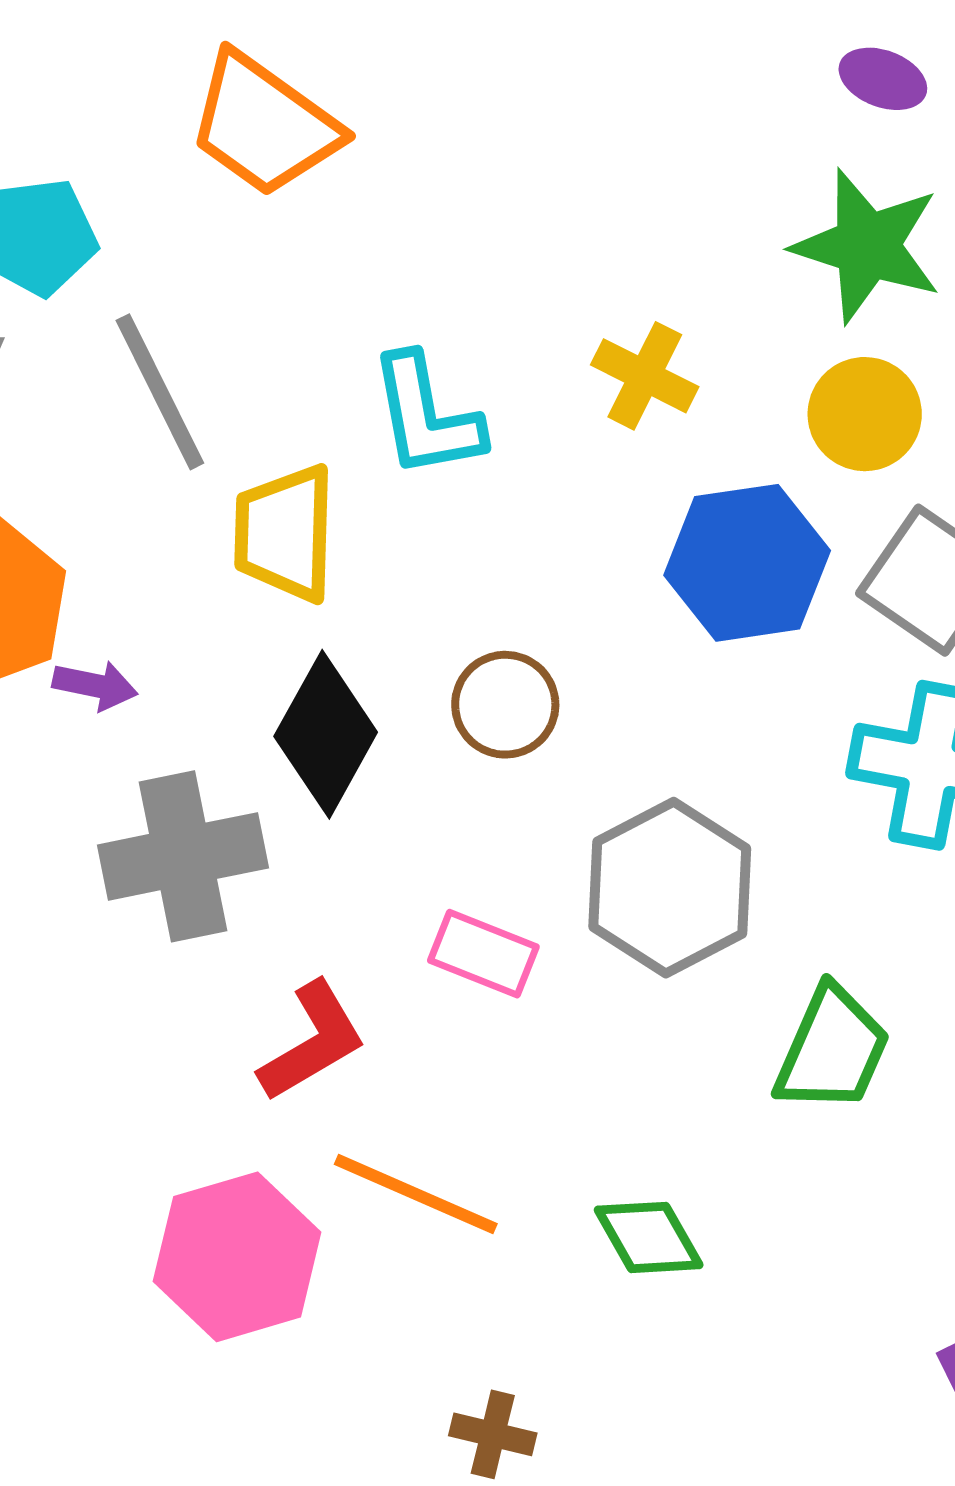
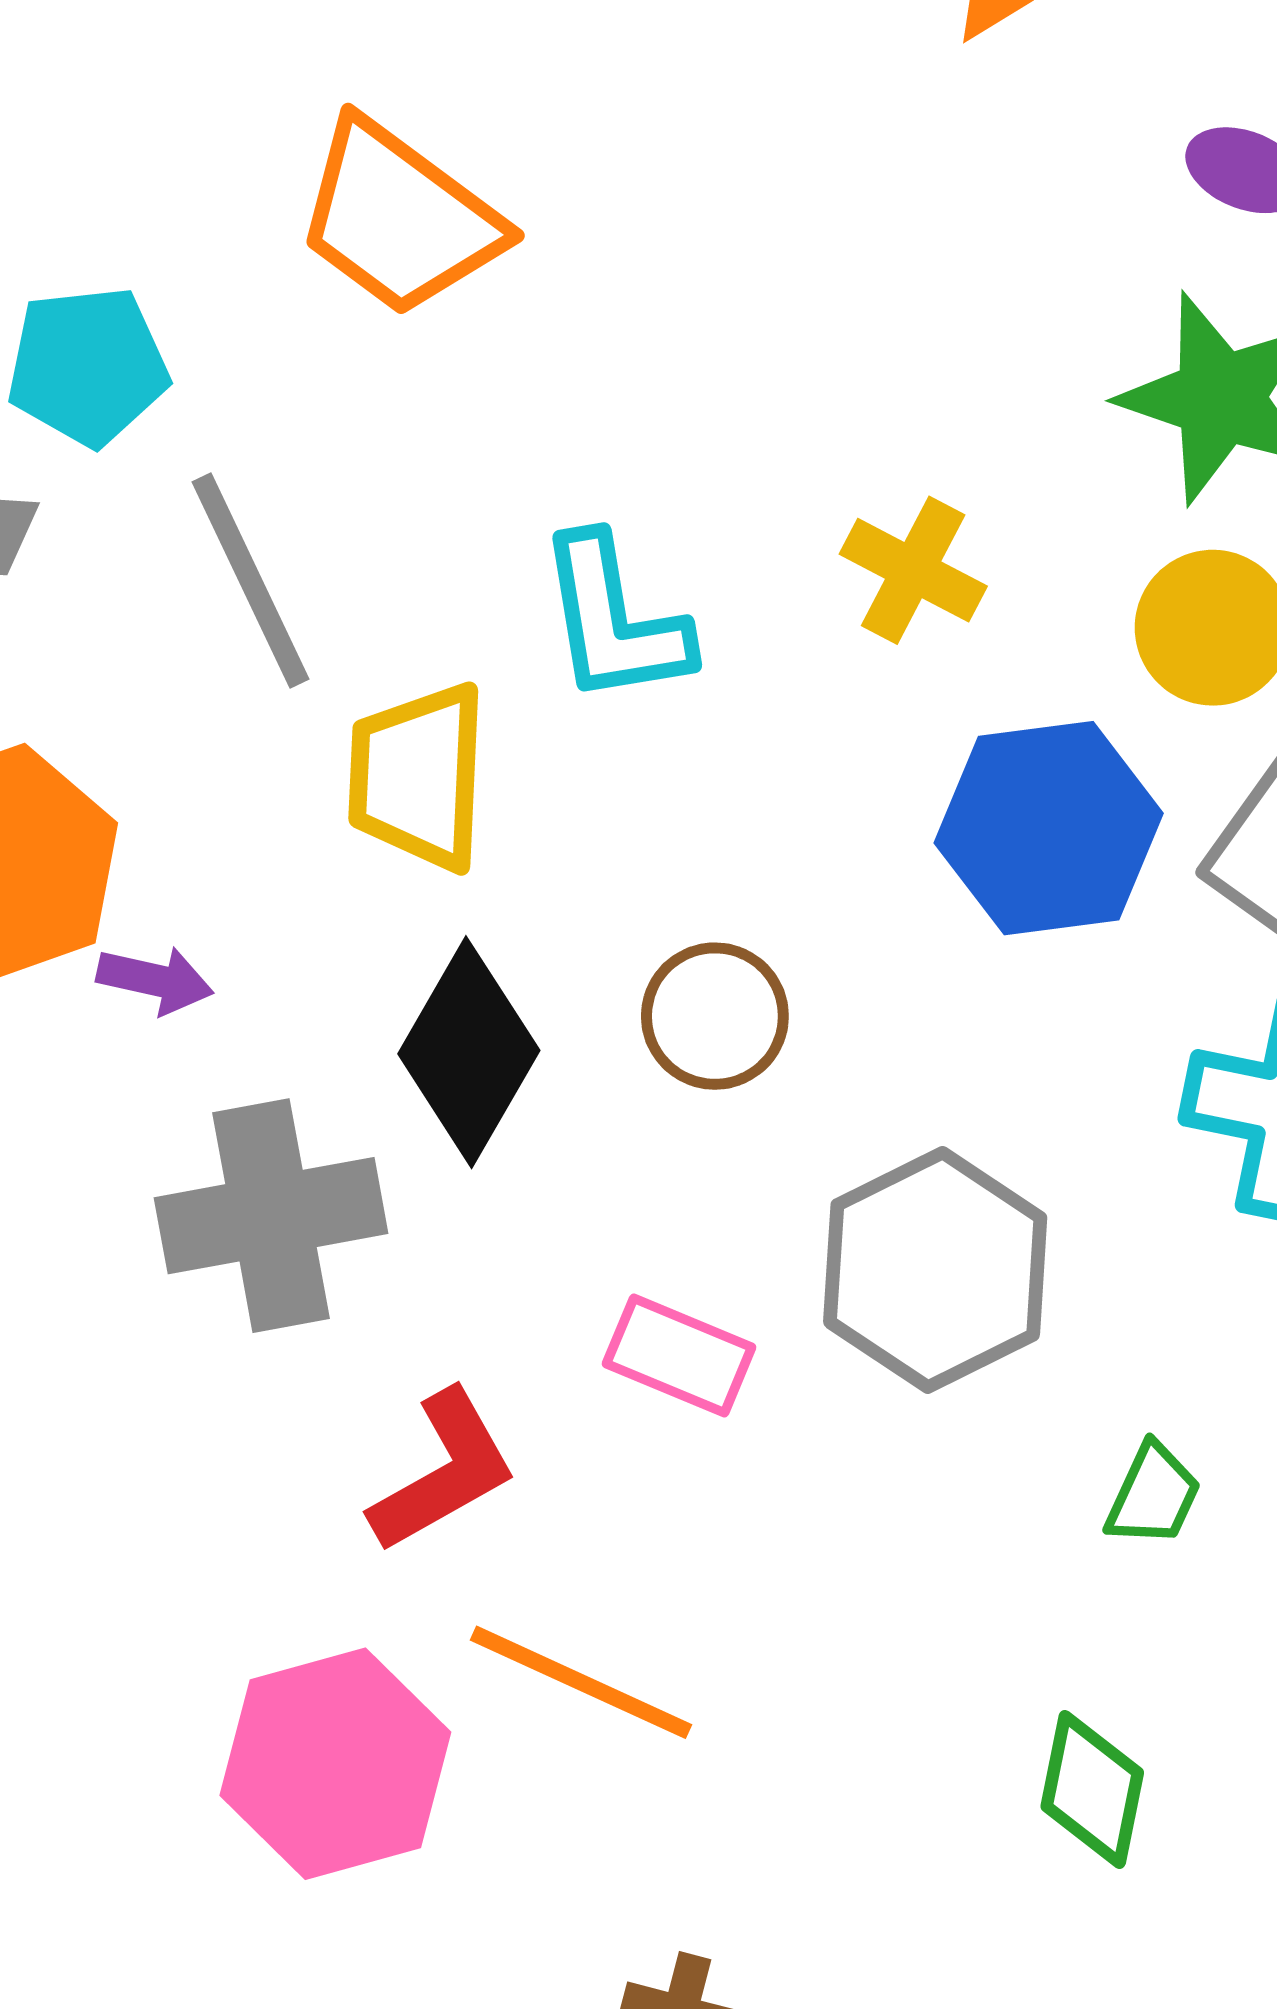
green trapezoid: (832, 1050) -> (1153, 1495), size x0.6
green diamond: (649, 1237) -> (1092, 1789), moved, turned 40

